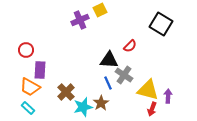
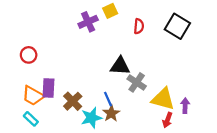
red semicircle: (130, 46) -> (139, 26), moved, turned -40
purple rectangle: (40, 70) -> (48, 88), moved
blue line: (108, 83) -> (108, 99), moved

